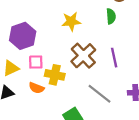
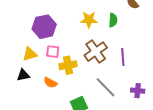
green semicircle: (111, 16) -> (113, 20), moved
yellow cross: (55, 75) -> (68, 65), turned -30
orange semicircle: (36, 88) -> (50, 83), moved

